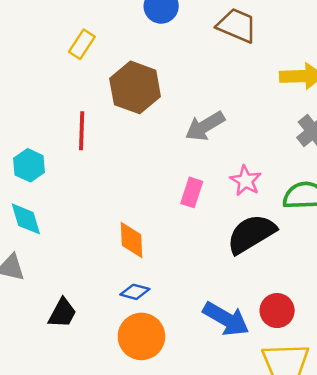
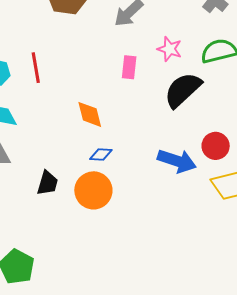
red line: (82, 131) -> (36, 68), moved
orange circle: (141, 336) -> (93, 190), moved

